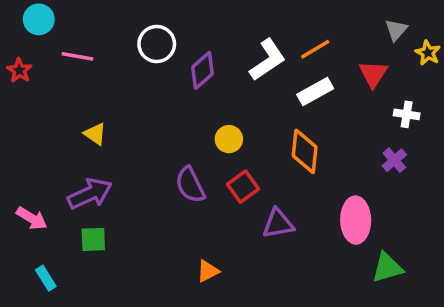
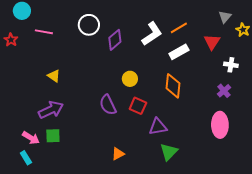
red square: (243, 187) -> (138, 106), turned -30
pink arrow: (32, 218) -> (31, 138), moved
pink ellipse: (356, 220) -> (220, 125), moved
green triangle: (387, 268) -> (169, 152), moved, turned -30

